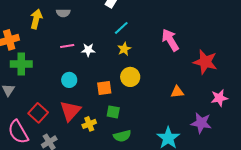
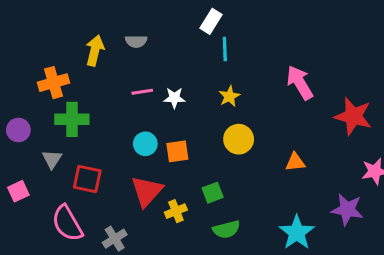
cyan line: (121, 28) -> (225, 49), moved, turned -49
orange square: (104, 88) -> (177, 151), moved
orange triangle: (177, 92) -> (295, 162), moved
green square: (113, 112) -> (213, 193), turned -32
red square: (38, 113) -> (87, 179), moved, turned -30

